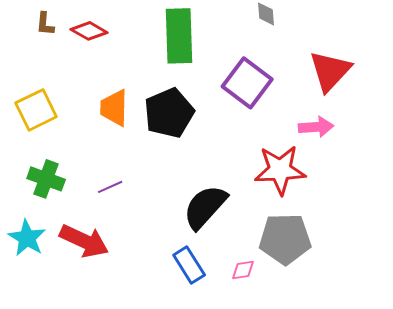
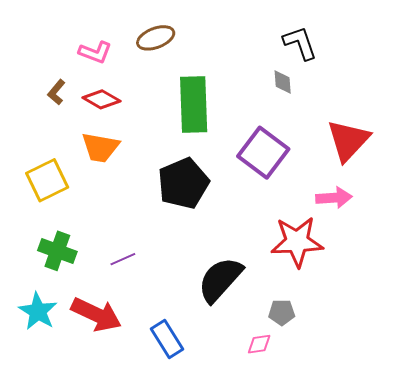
brown L-shape: (45, 24) -> (56, 92), turned 35
orange trapezoid: (114, 108) -> (100, 147), moved, turned -81
gray pentagon: (285, 239) -> (282, 312), moved, size x0.5
blue rectangle: (189, 265) -> (167, 339), moved

